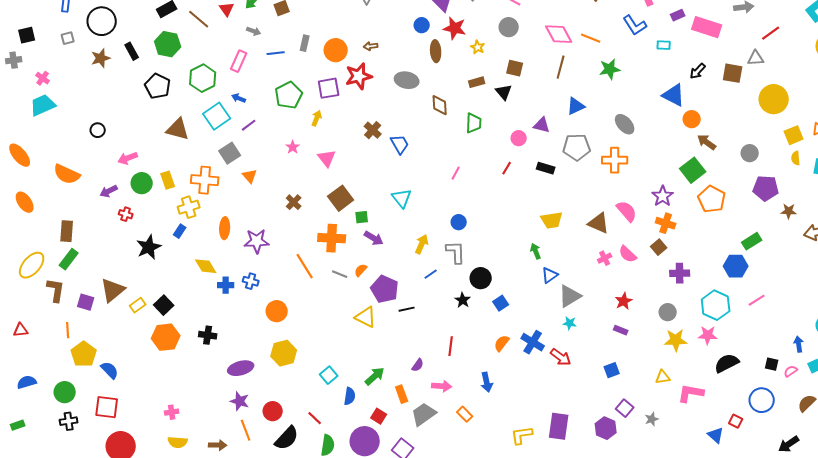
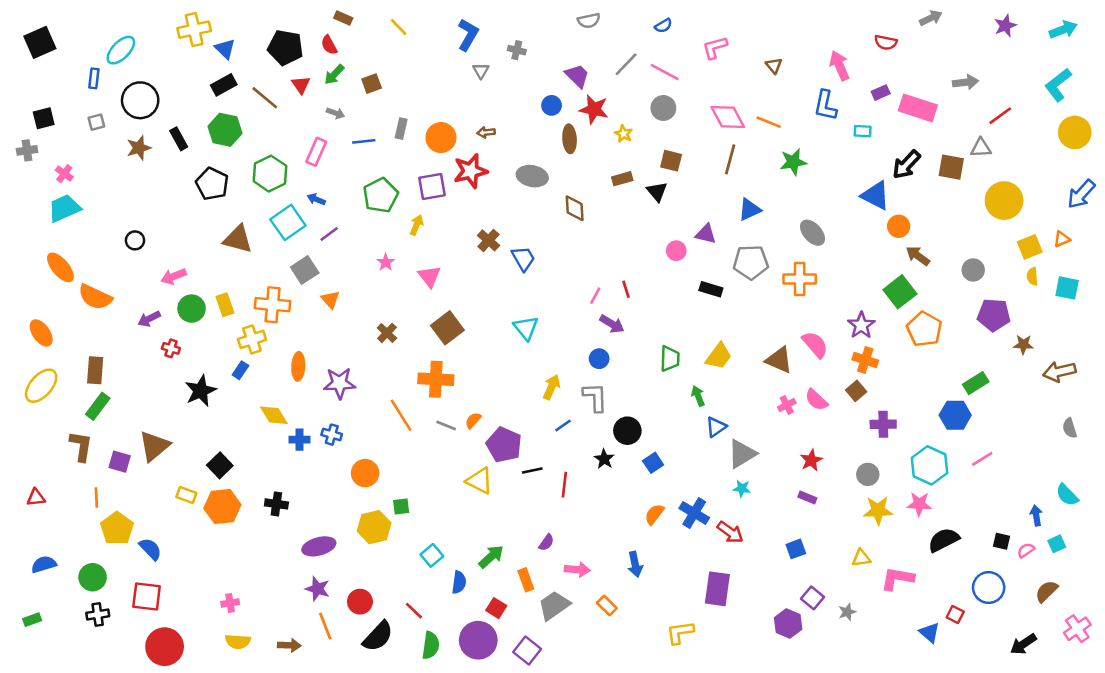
blue L-shape: (635, 25) -> (825, 105), turned 45
black arrow: (698, 71) -> (906, 165), size x1.4
green trapezoid: (474, 123) -> (670, 359), moved
orange ellipse: (20, 155) -> (60, 267), moved
red line: (507, 168) -> (626, 289), moved, turned -48
green square: (362, 217) -> (401, 507), moved
yellow trapezoid: (552, 220) -> (719, 356), turned -45
purple arrow: (374, 238) -> (612, 324), moved
yellow ellipse: (32, 265) -> (41, 386), moved
yellow rectangle: (138, 305) -> (186, 495), moved, turned 56
red line: (451, 346) -> (564, 485), moved
purple rectangle: (559, 426) -> (717, 589), moved

